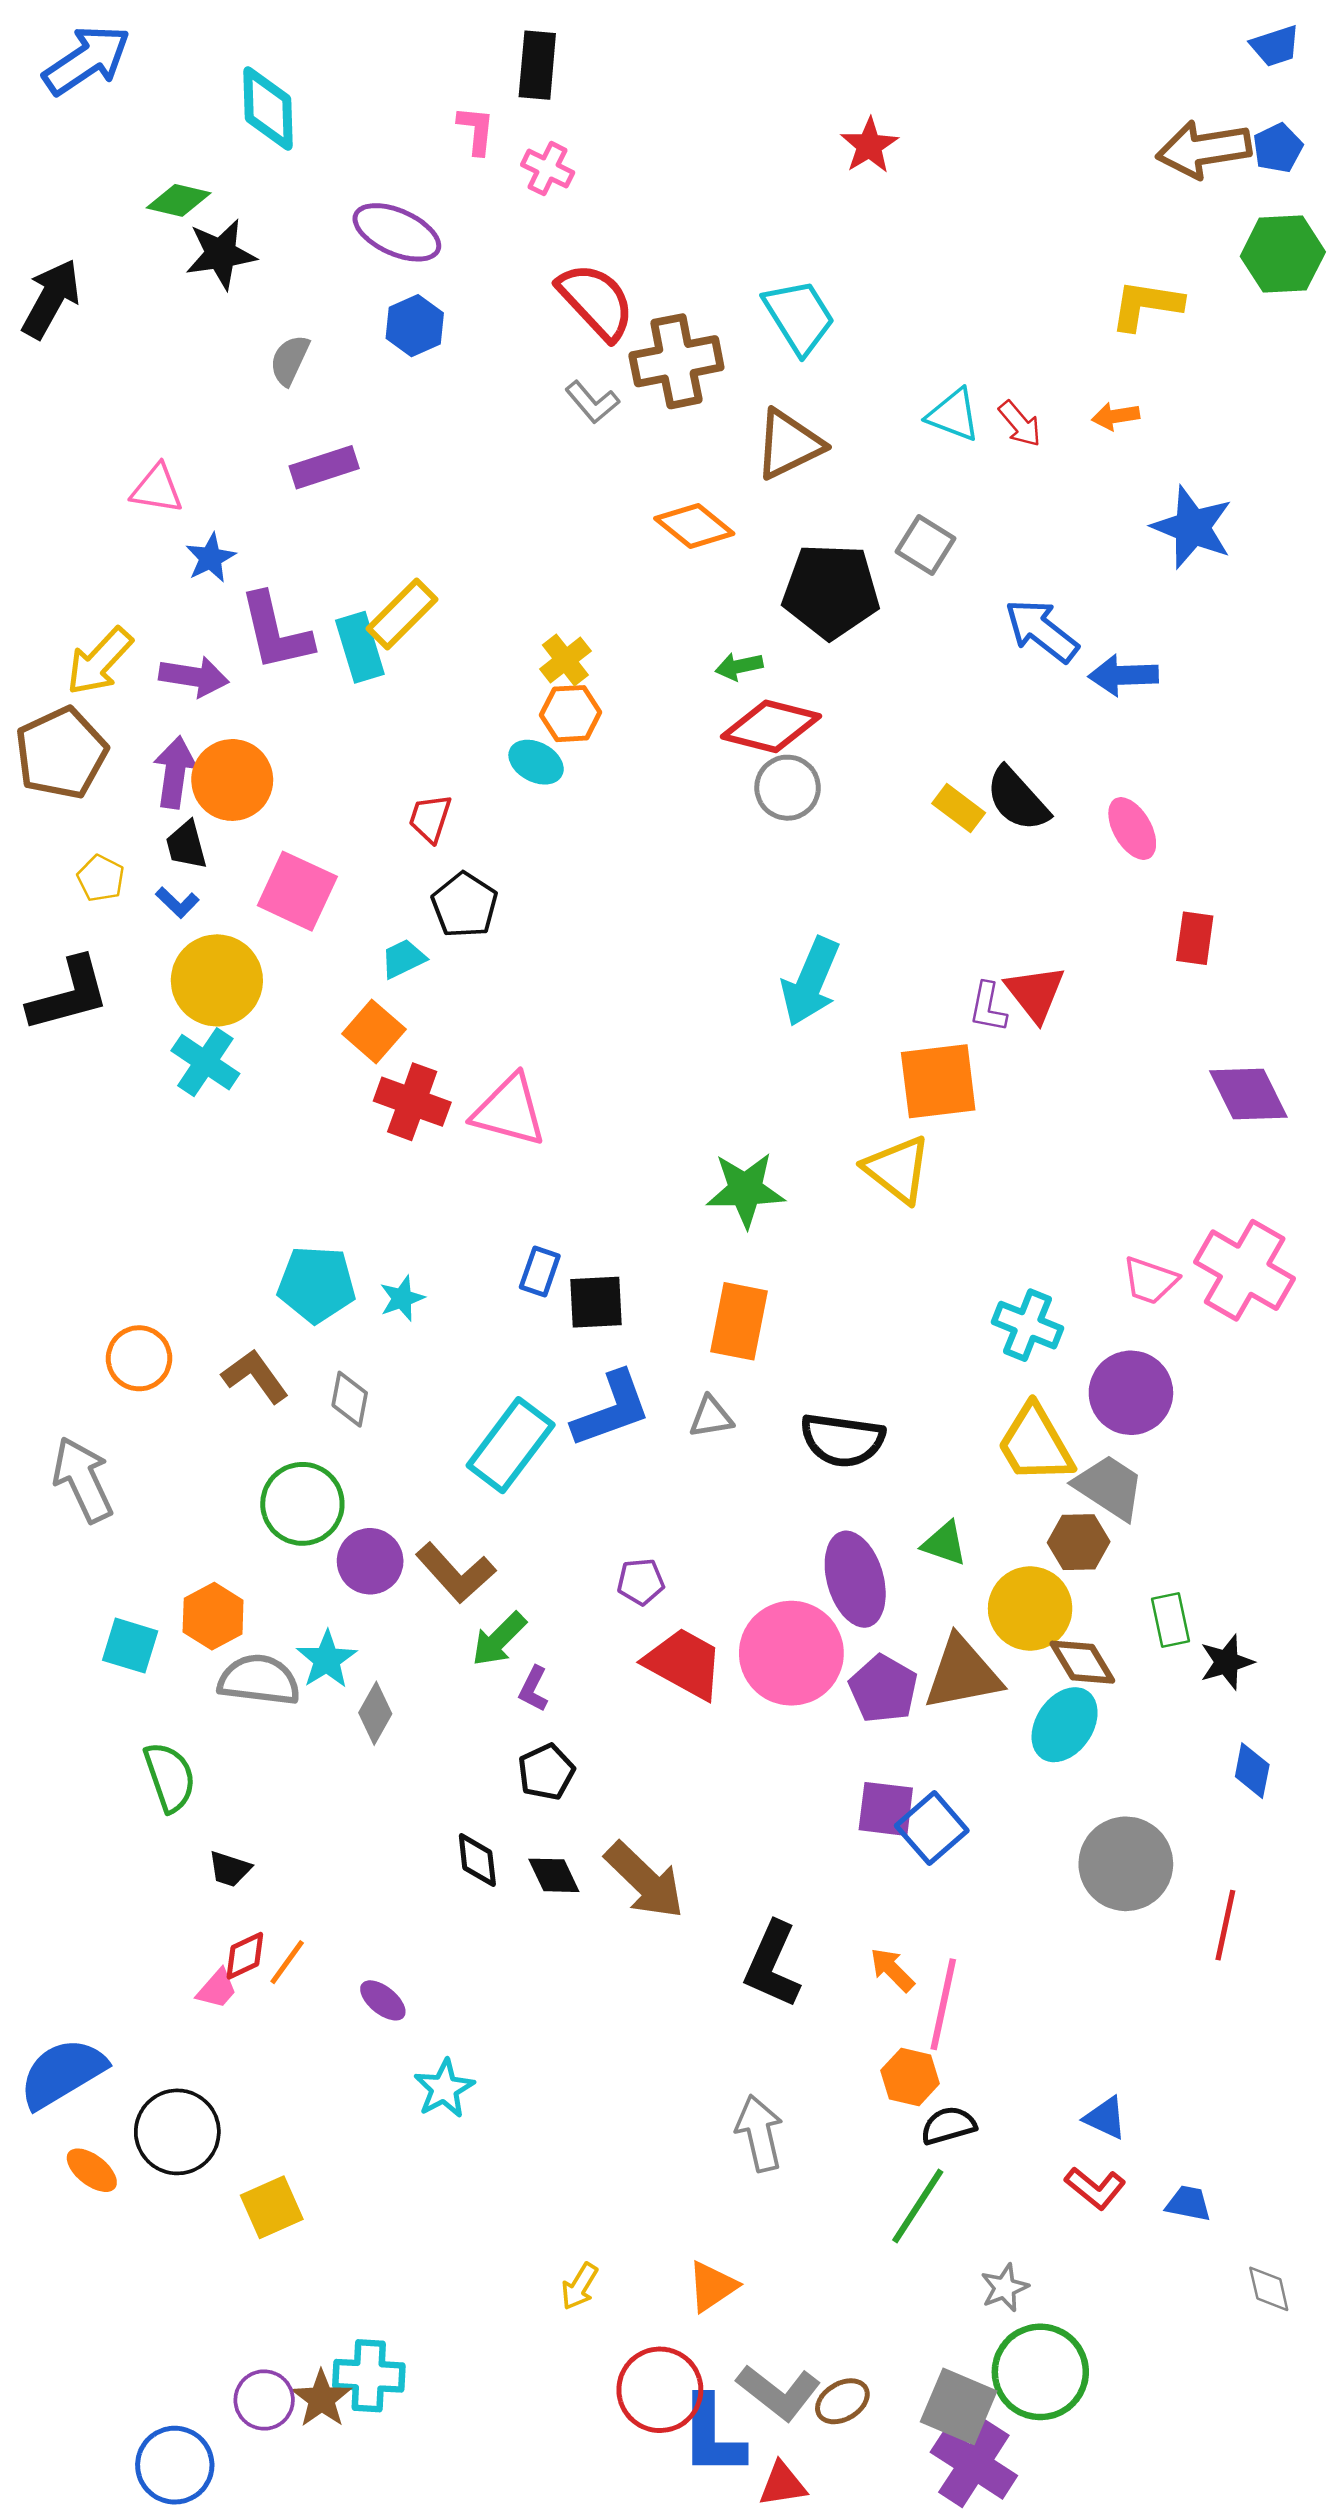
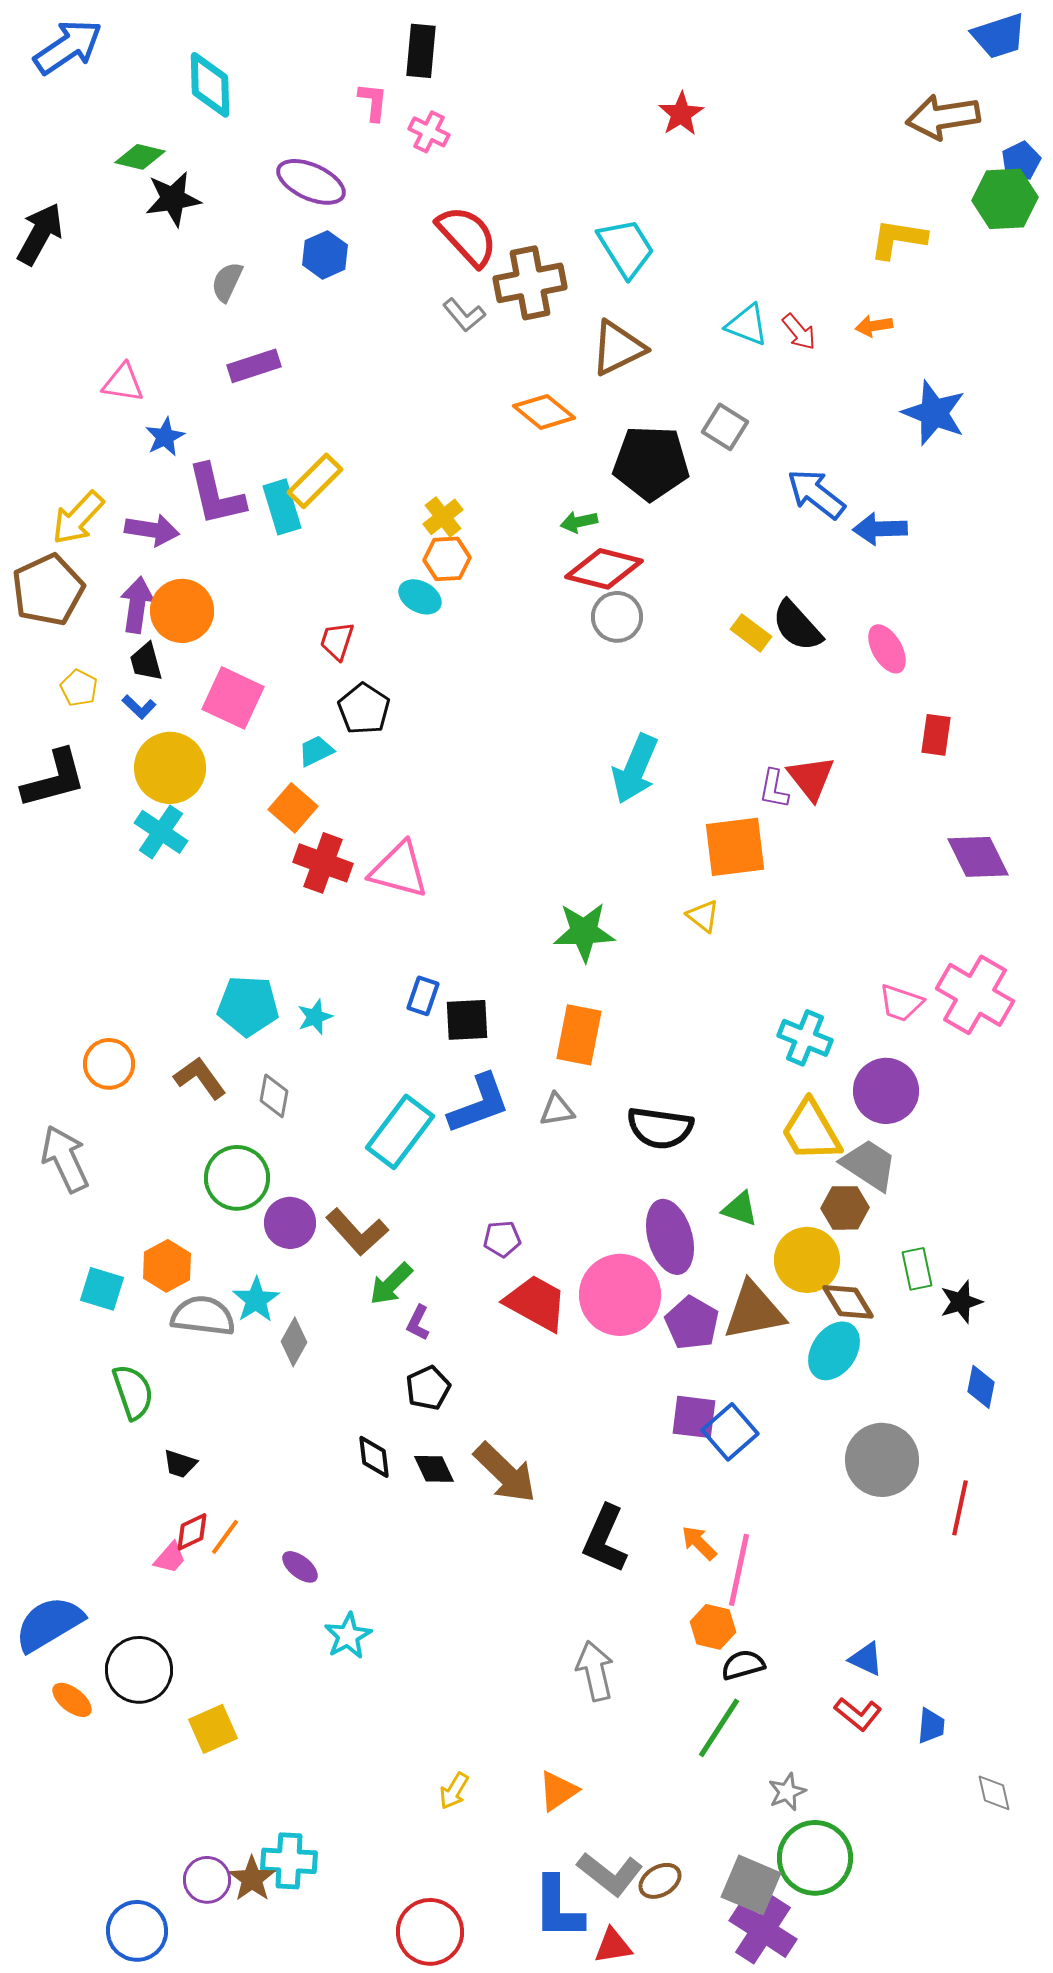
blue trapezoid: (1275, 46) -> (999, 36), size x1.4
blue pentagon: (1278, 148) -> (1021, 161), moved
yellow triangle: (897, 1169) -> (703, 916), size x0.6
blue trapezoid: (1188, 2203) -> (931, 1726), turned 84
red circle: (660, 2390) -> (430, 1932), moved

